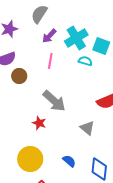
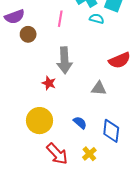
gray arrow: (54, 101) -> (64, 60), turned 45
gray triangle: (87, 128) -> (99, 88), turned -35

